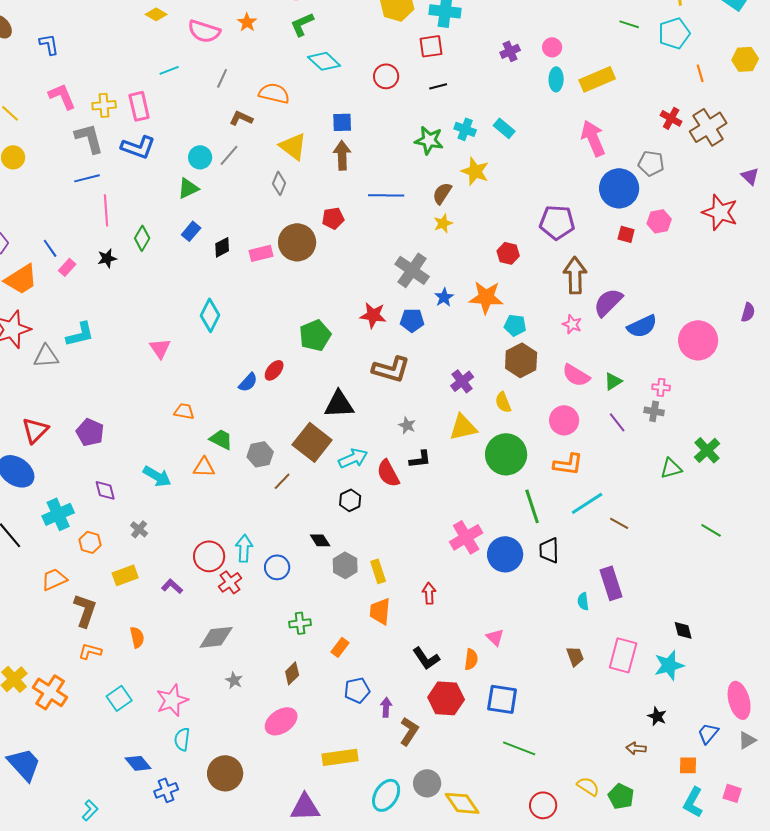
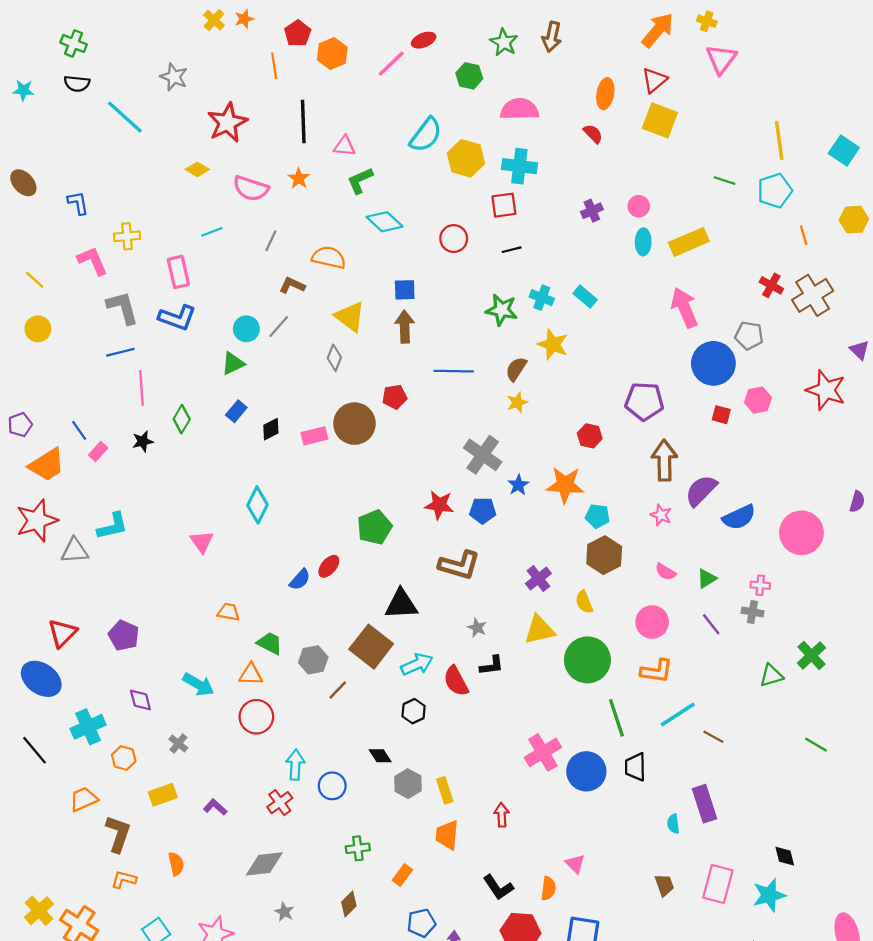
yellow cross: (104, 105) -> (127, 236), moved
pink semicircle: (576, 375) -> (665, 572), size x0.7
red circle: (209, 556) -> (256, 717), moved

